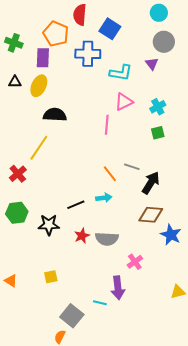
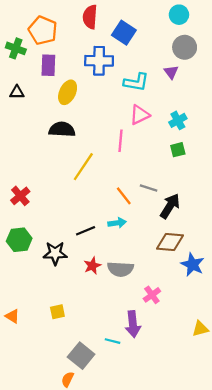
orange pentagon: (56, 34) -> (43, 30), moved
yellow ellipse: (39, 86) -> (68, 92), moved
yellow line: (39, 148) -> (83, 167), moved

